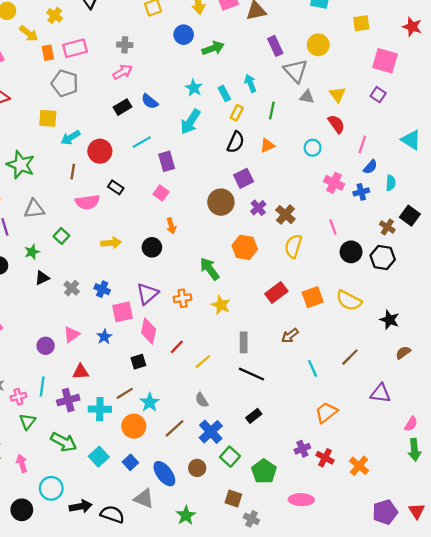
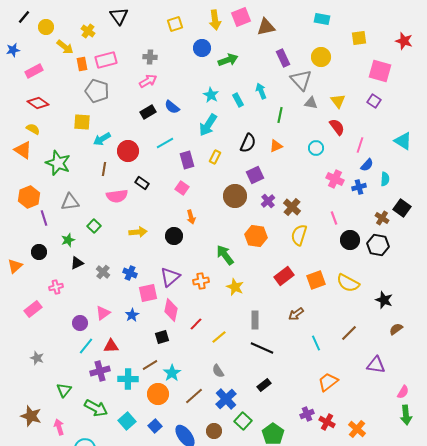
yellow rectangle: (237, 113) -> (215, 157), moved
cyan line: (42, 386) -> (86, 346), moved, turned 30
pink cross: (18, 397) -> (56, 287), moved

